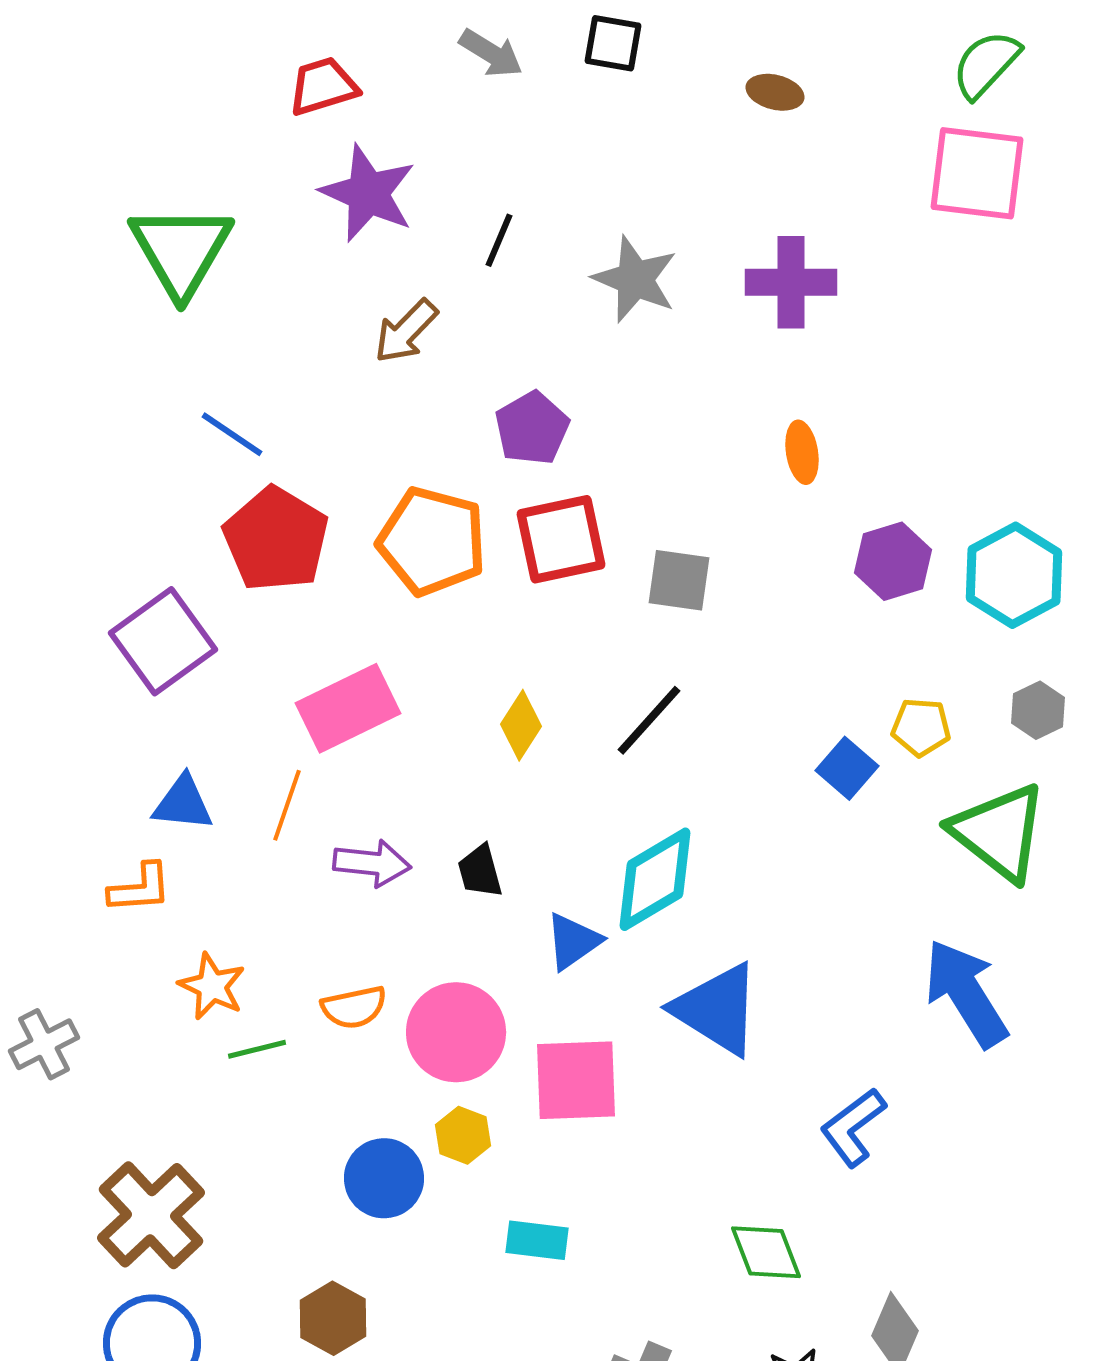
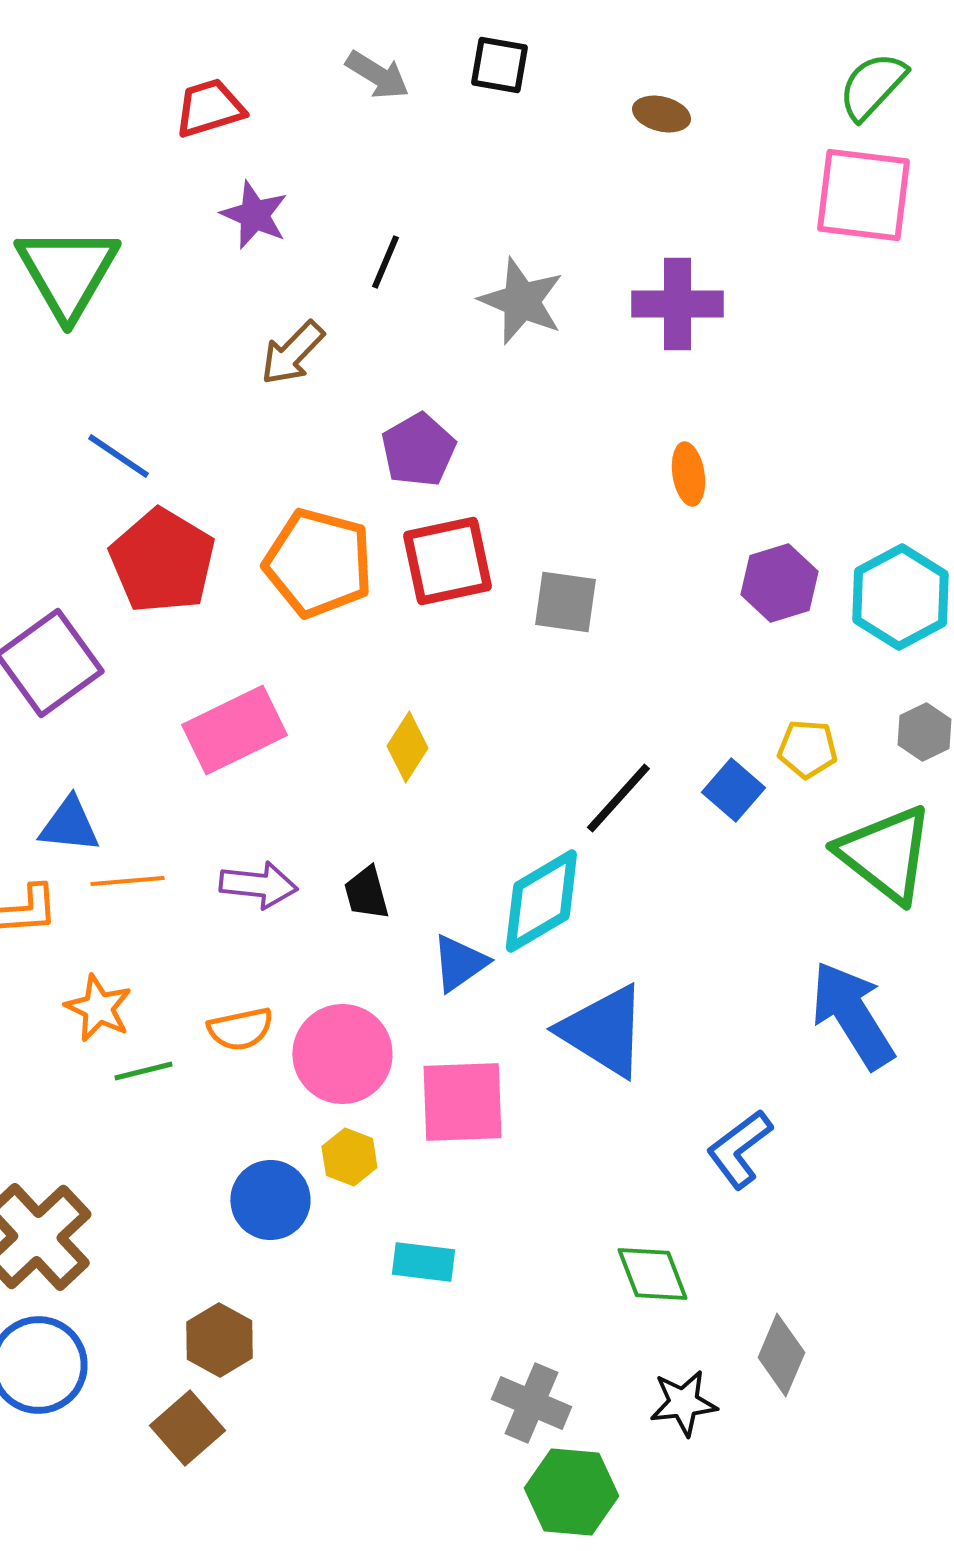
purple star: (368, 193) -> (254, 215), size x0.7
black line: (649, 720) -> (618, 798), moved
orange line: (287, 805) -> (127, 881), moved, turned 66

